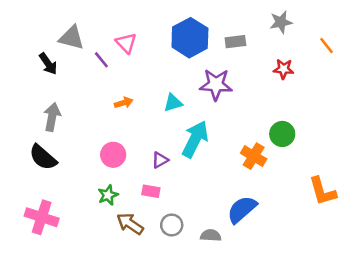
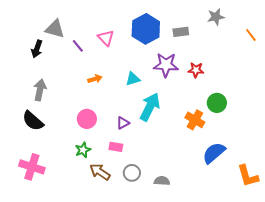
pink triangle: (126, 43) -> (106, 38), moved
black arrow: (48, 64) -> (37, 49), turned 54
red star: (284, 69) -> (196, 70), moved
orange L-shape: (323, 191) -> (248, 176), moved
blue semicircle: (242, 209) -> (214, 153), moved

